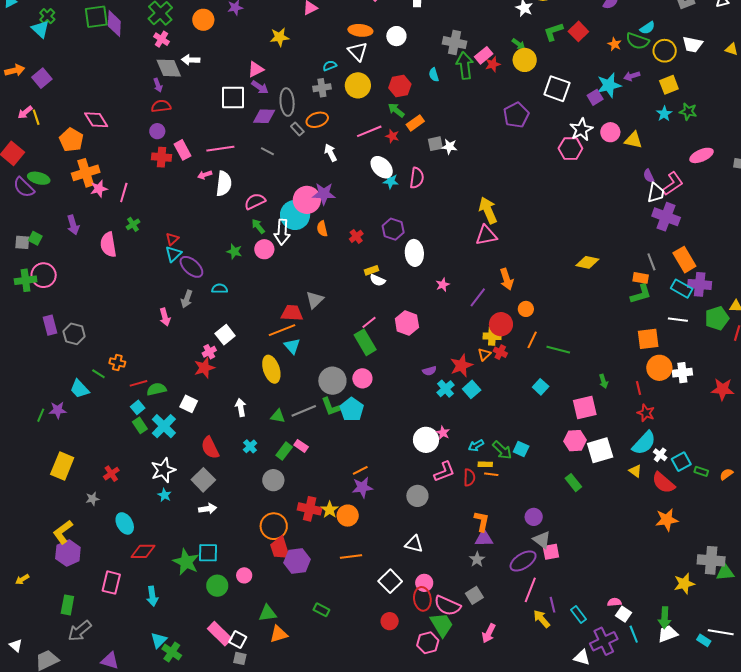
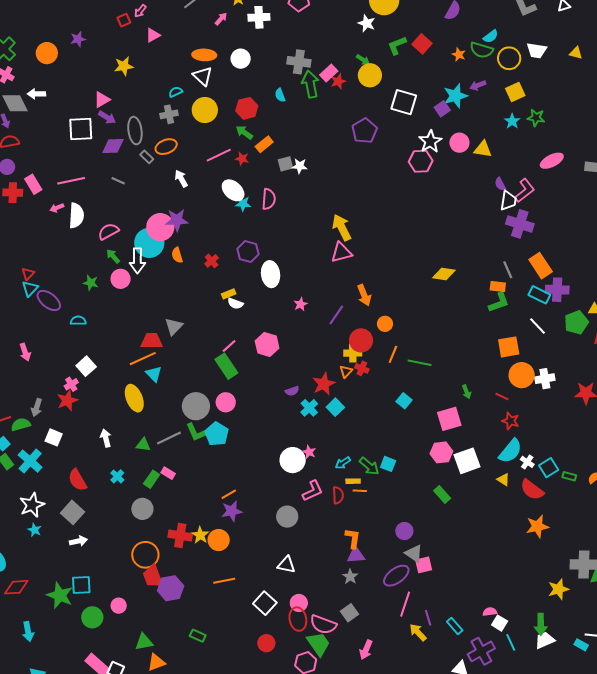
gray arrow: (187, 299) -> (37, 407), moved
white line: (678, 320) -> (537, 326), turned 42
red line: (639, 388) -> (502, 396), turned -48

